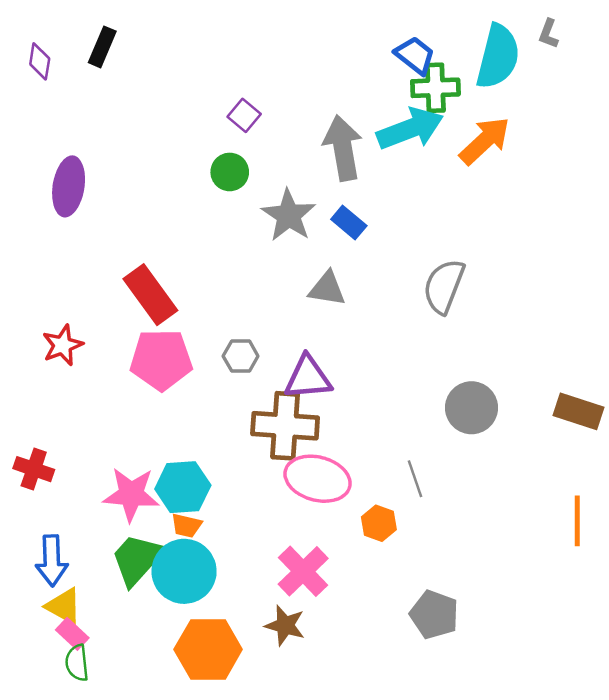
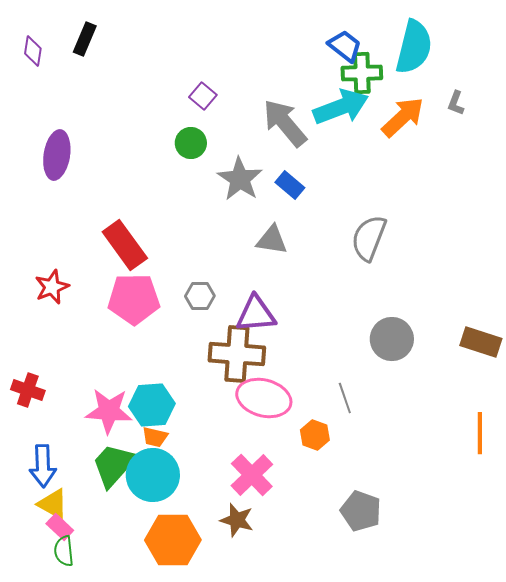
gray L-shape: (548, 34) -> (456, 103), moved
gray arrow: (343, 148) -> (285, 123), turned -30

